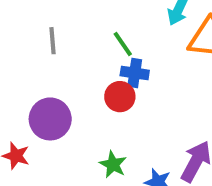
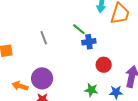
red circle: (120, 97) -> (104, 65), moved
purple circle: (50, 119) -> (42, 78), moved

